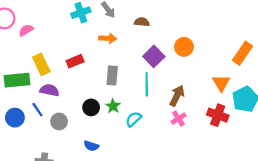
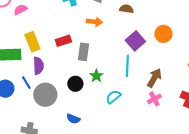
gray rectangle: (112, 75) -> (83, 52), moved
purple semicircle: (49, 90) -> (38, 66), turned 72
green star: (113, 106) -> (96, 76), moved
gray circle: (59, 121) -> (45, 95), size x1.5

